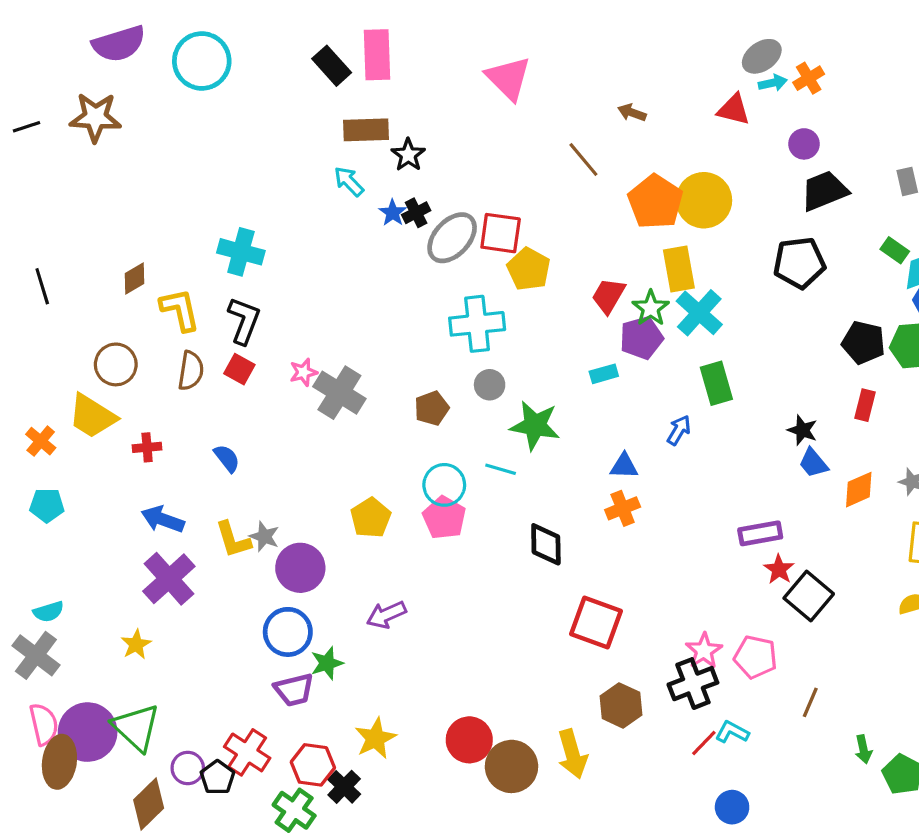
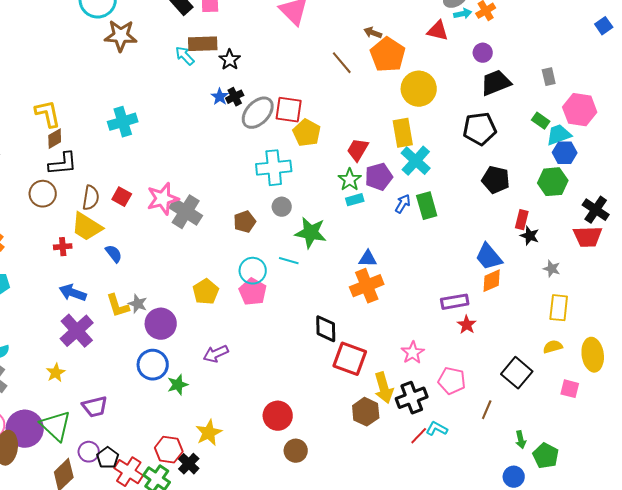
brown star: (95, 117) -> (121, 36), moved
cyan arrow: (349, 181) -> (185, 56), moved
orange pentagon: (655, 202) -> (388, 55), moved
cyan cross: (241, 252) -> (123, 122), turned -32
green star: (651, 308) -> (350, 180), moved
yellow L-shape: (180, 310) -> (48, 114), moved
black L-shape: (244, 321) -> (63, 164), moved, turned 64
black pentagon: (863, 343) -> (496, 180), moved
pink star: (303, 372) -> (163, 199), size x1.8
yellow trapezoid: (92, 416) -> (87, 227), moved
blue arrow: (679, 430) -> (403, 204), moved
black star: (802, 430) -> (530, 236), moved
blue trapezoid: (813, 463) -> (489, 257), size x1.4
orange diamond: (859, 490) -> (492, 281), moved
orange cross: (623, 508) -> (367, 286), size x1.5
black diamond: (546, 544) -> (326, 329), moved
black square: (809, 596) -> (517, 373), moved
pink star: (704, 651) -> (413, 353), moved
purple trapezoid: (294, 690) -> (95, 407), moved
red circle: (469, 740) -> (278, 416), moved
red cross: (247, 752) -> (129, 472), moved
yellow arrow: (572, 754) -> (384, 388), moved
brown circle: (511, 766) -> (296, 451), size x0.7
blue circle: (732, 807) -> (514, 477), moved

